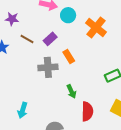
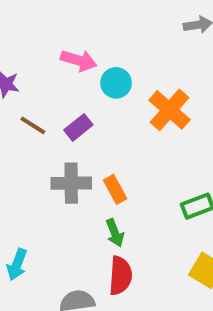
orange rectangle: (69, 57) -> (115, 189), moved
red semicircle: (87, 111) -> (120, 276), moved

